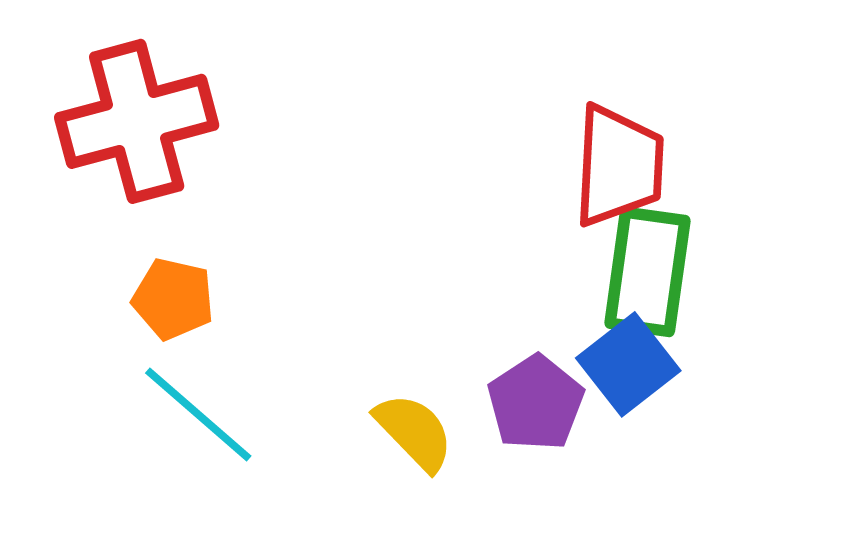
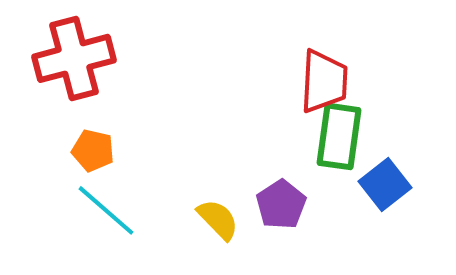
blue square: (628, 364) -> (385, 184), moved

